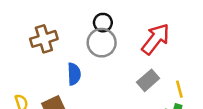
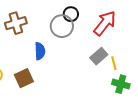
black circle: (103, 23) -> (71, 14), moved
yellow line: (179, 89) -> (114, 63), moved

